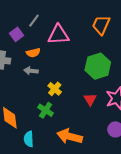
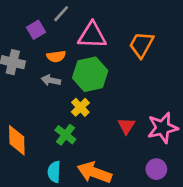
orange trapezoid: (101, 25) -> (141, 45), moved
green hexagon: (98, 66) -> (90, 74), moved
cyan semicircle: (29, 139) -> (54, 172), moved

